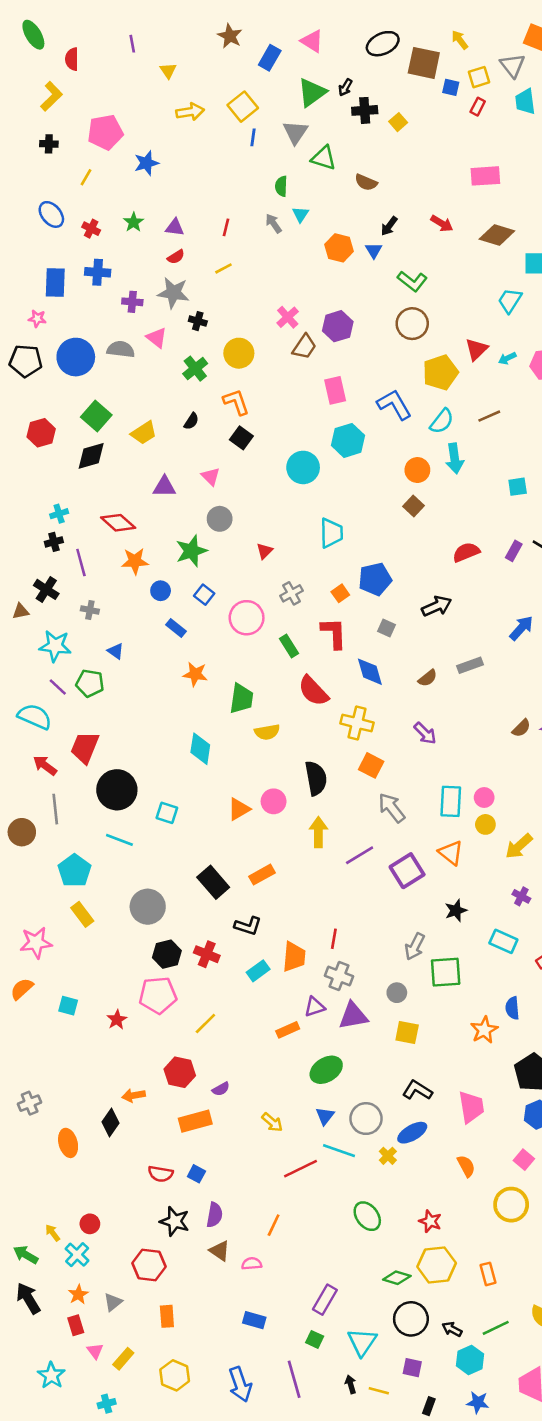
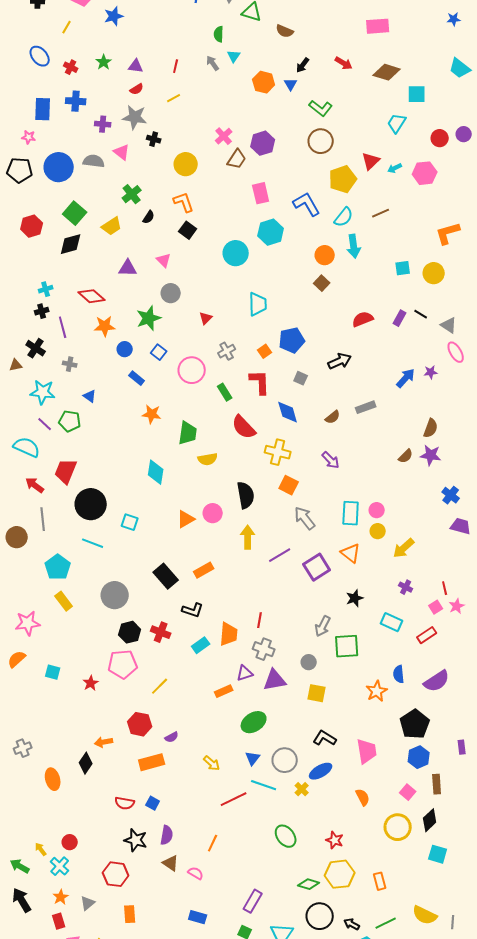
green cross: (195, 369) -> (132, 194), moved
pink semicircle: (252, 1264) -> (196, 873), turned 35

